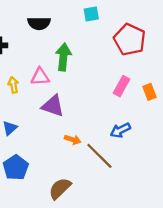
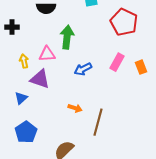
purple triangle: (53, 106) -> (40, 79), moved
blue arrow: (120, 130) -> (83, 69), moved
brown line: (99, 156) -> (98, 122), turned 60

